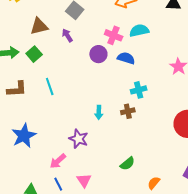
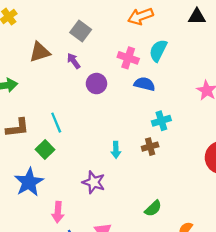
cyan semicircle: (139, 31) -> (158, 51), turned -48
green square: (34, 54) -> (45, 150), moved
purple circle: (98, 54) -> (96, 84), moved
pink arrow: (58, 161) -> (58, 212), moved, turned -42

